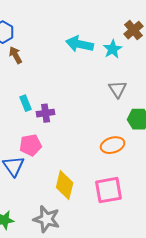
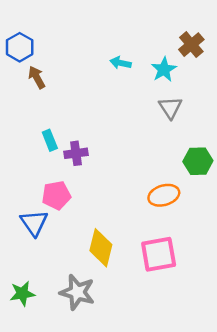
cyan arrow: (80, 44) -> (121, 63), size x0.6
gray triangle: (118, 89) -> (170, 107), moved

